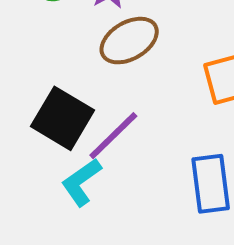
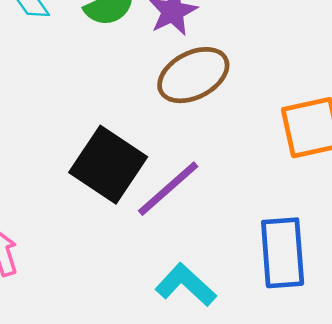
cyan L-shape: (81, 182) -> (186, 285), moved, turned 75

